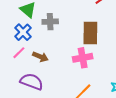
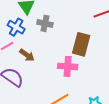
blue cross: (23, 32) -> (16, 27), turned -30

